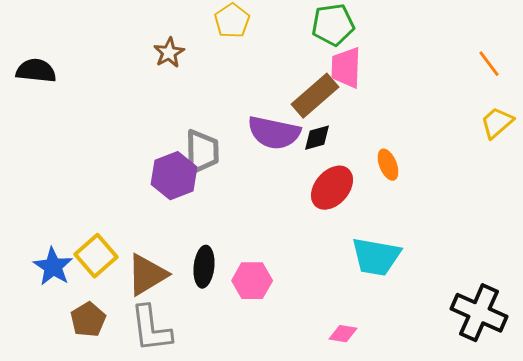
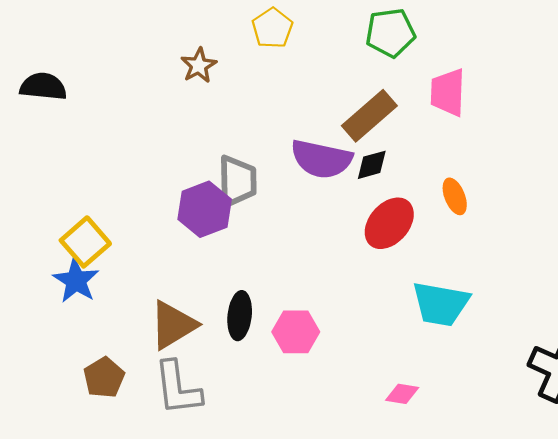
pink trapezoid: (346, 68) -> (448, 92), moved
yellow square: (96, 256) -> (85, 242), moved
blue star: (53, 267) -> (76, 281), moved

